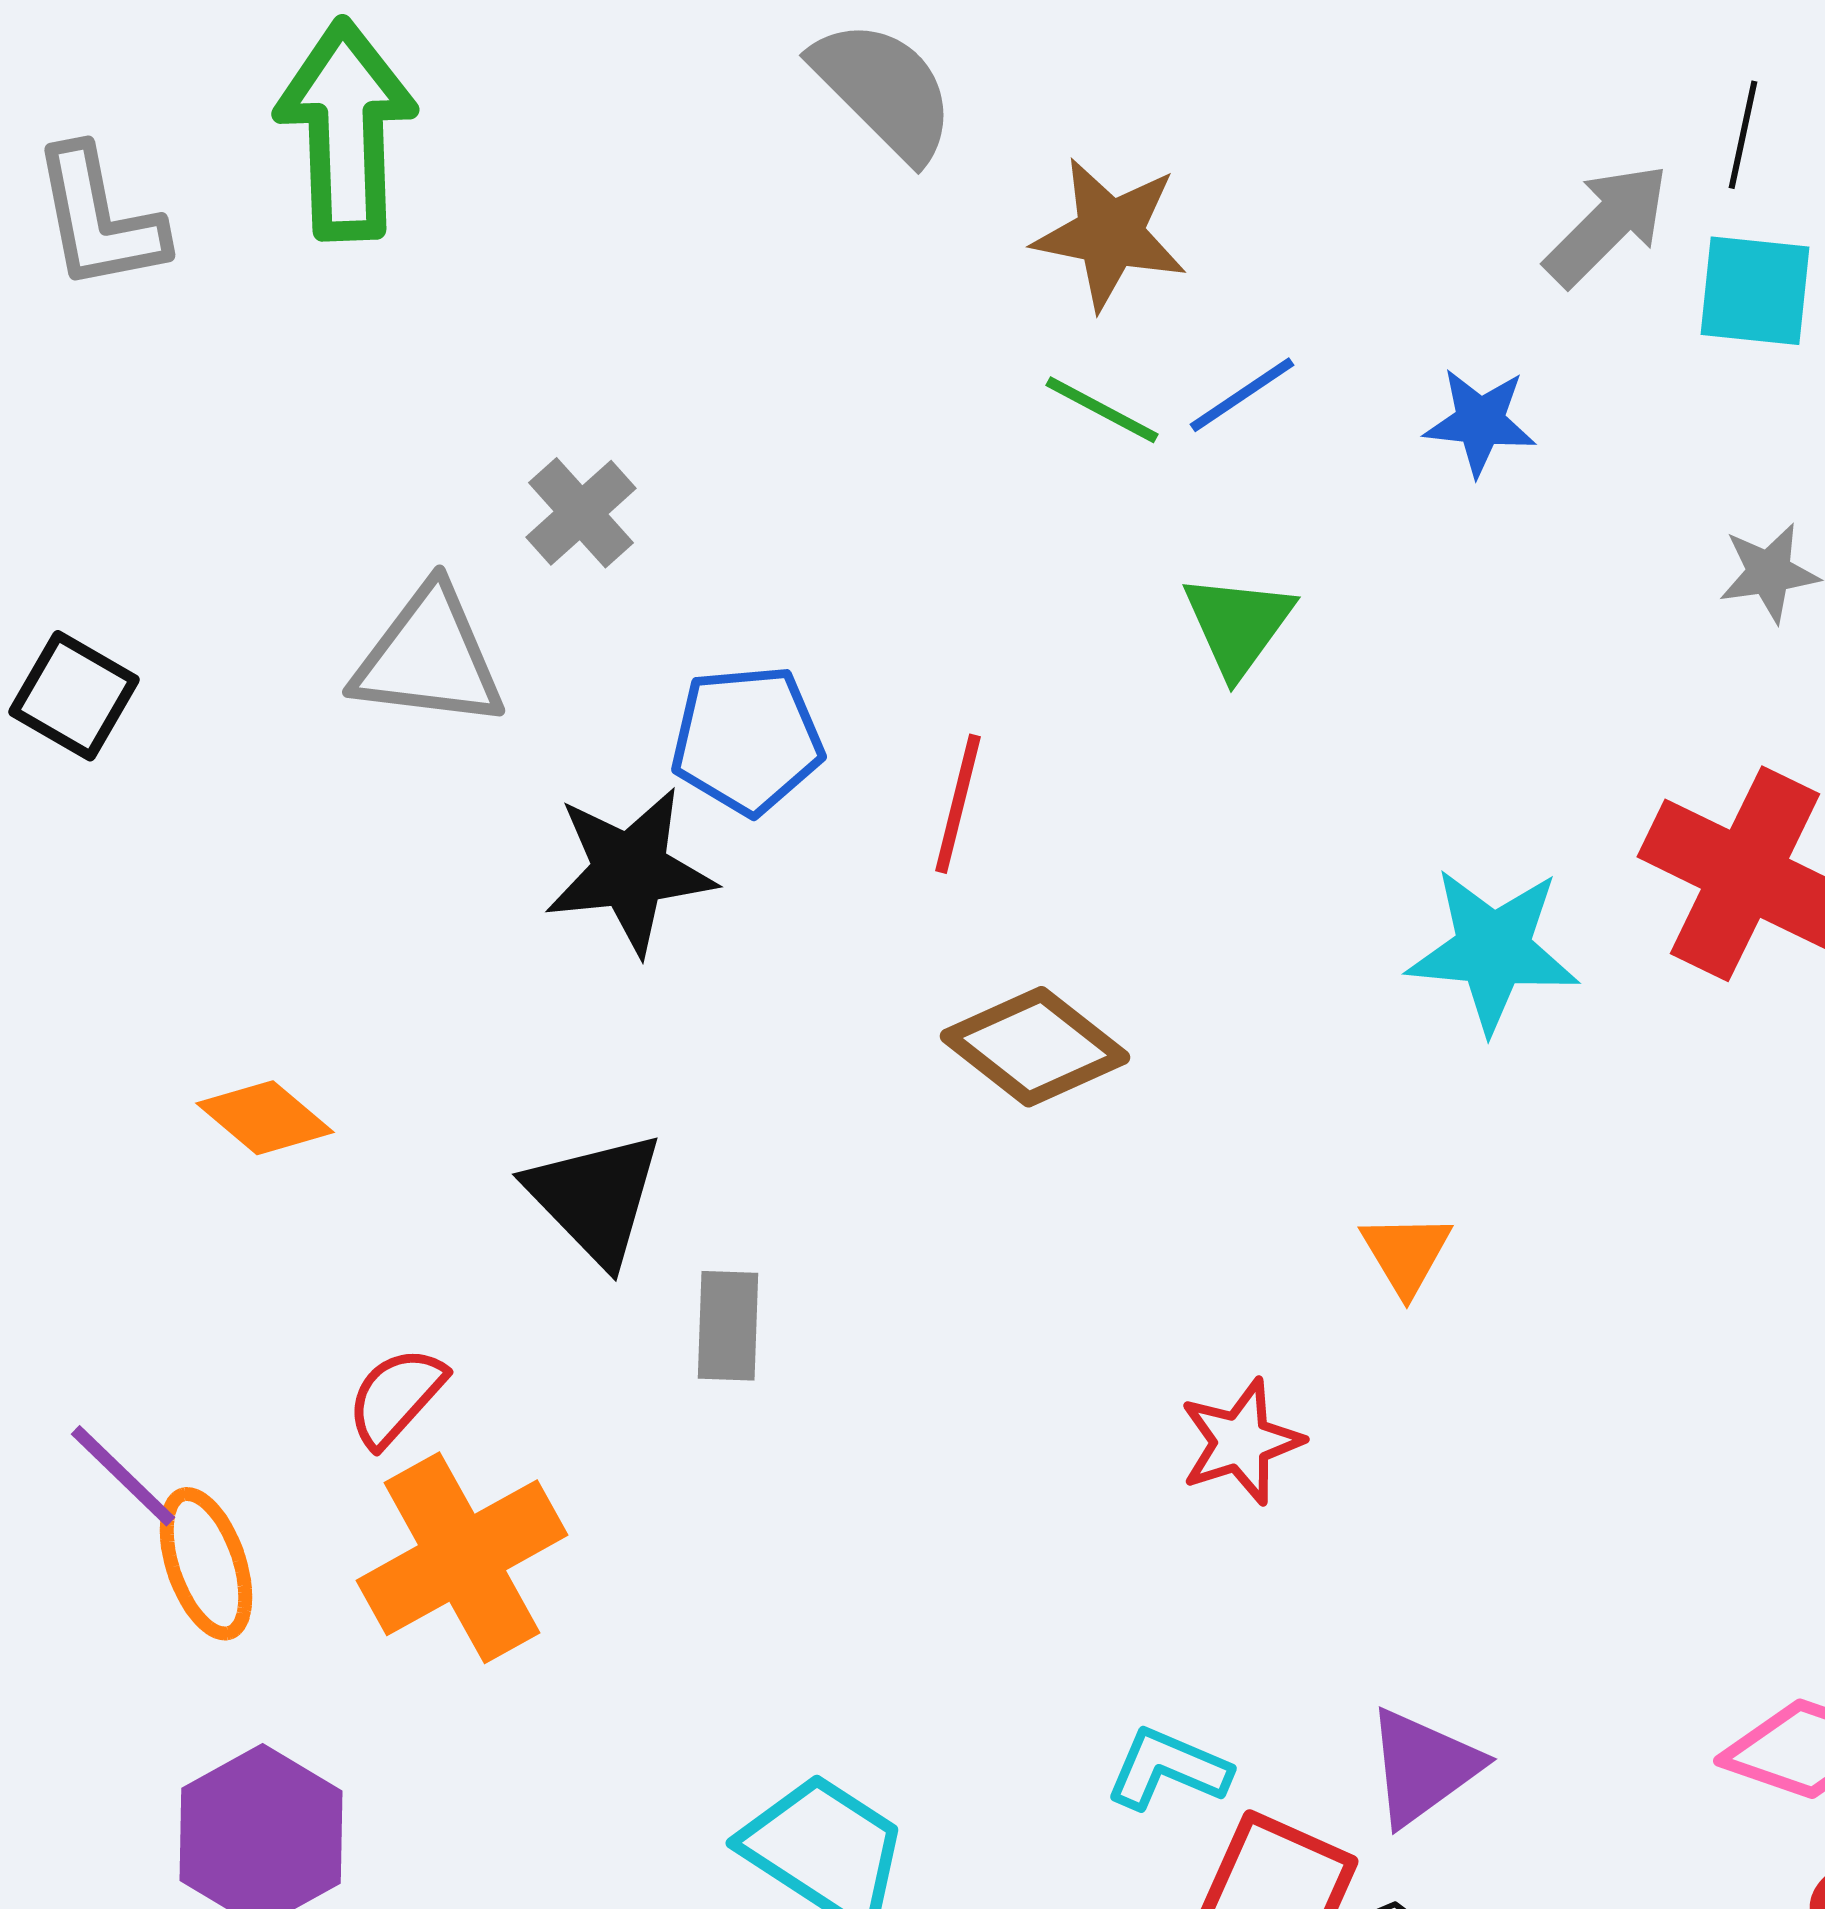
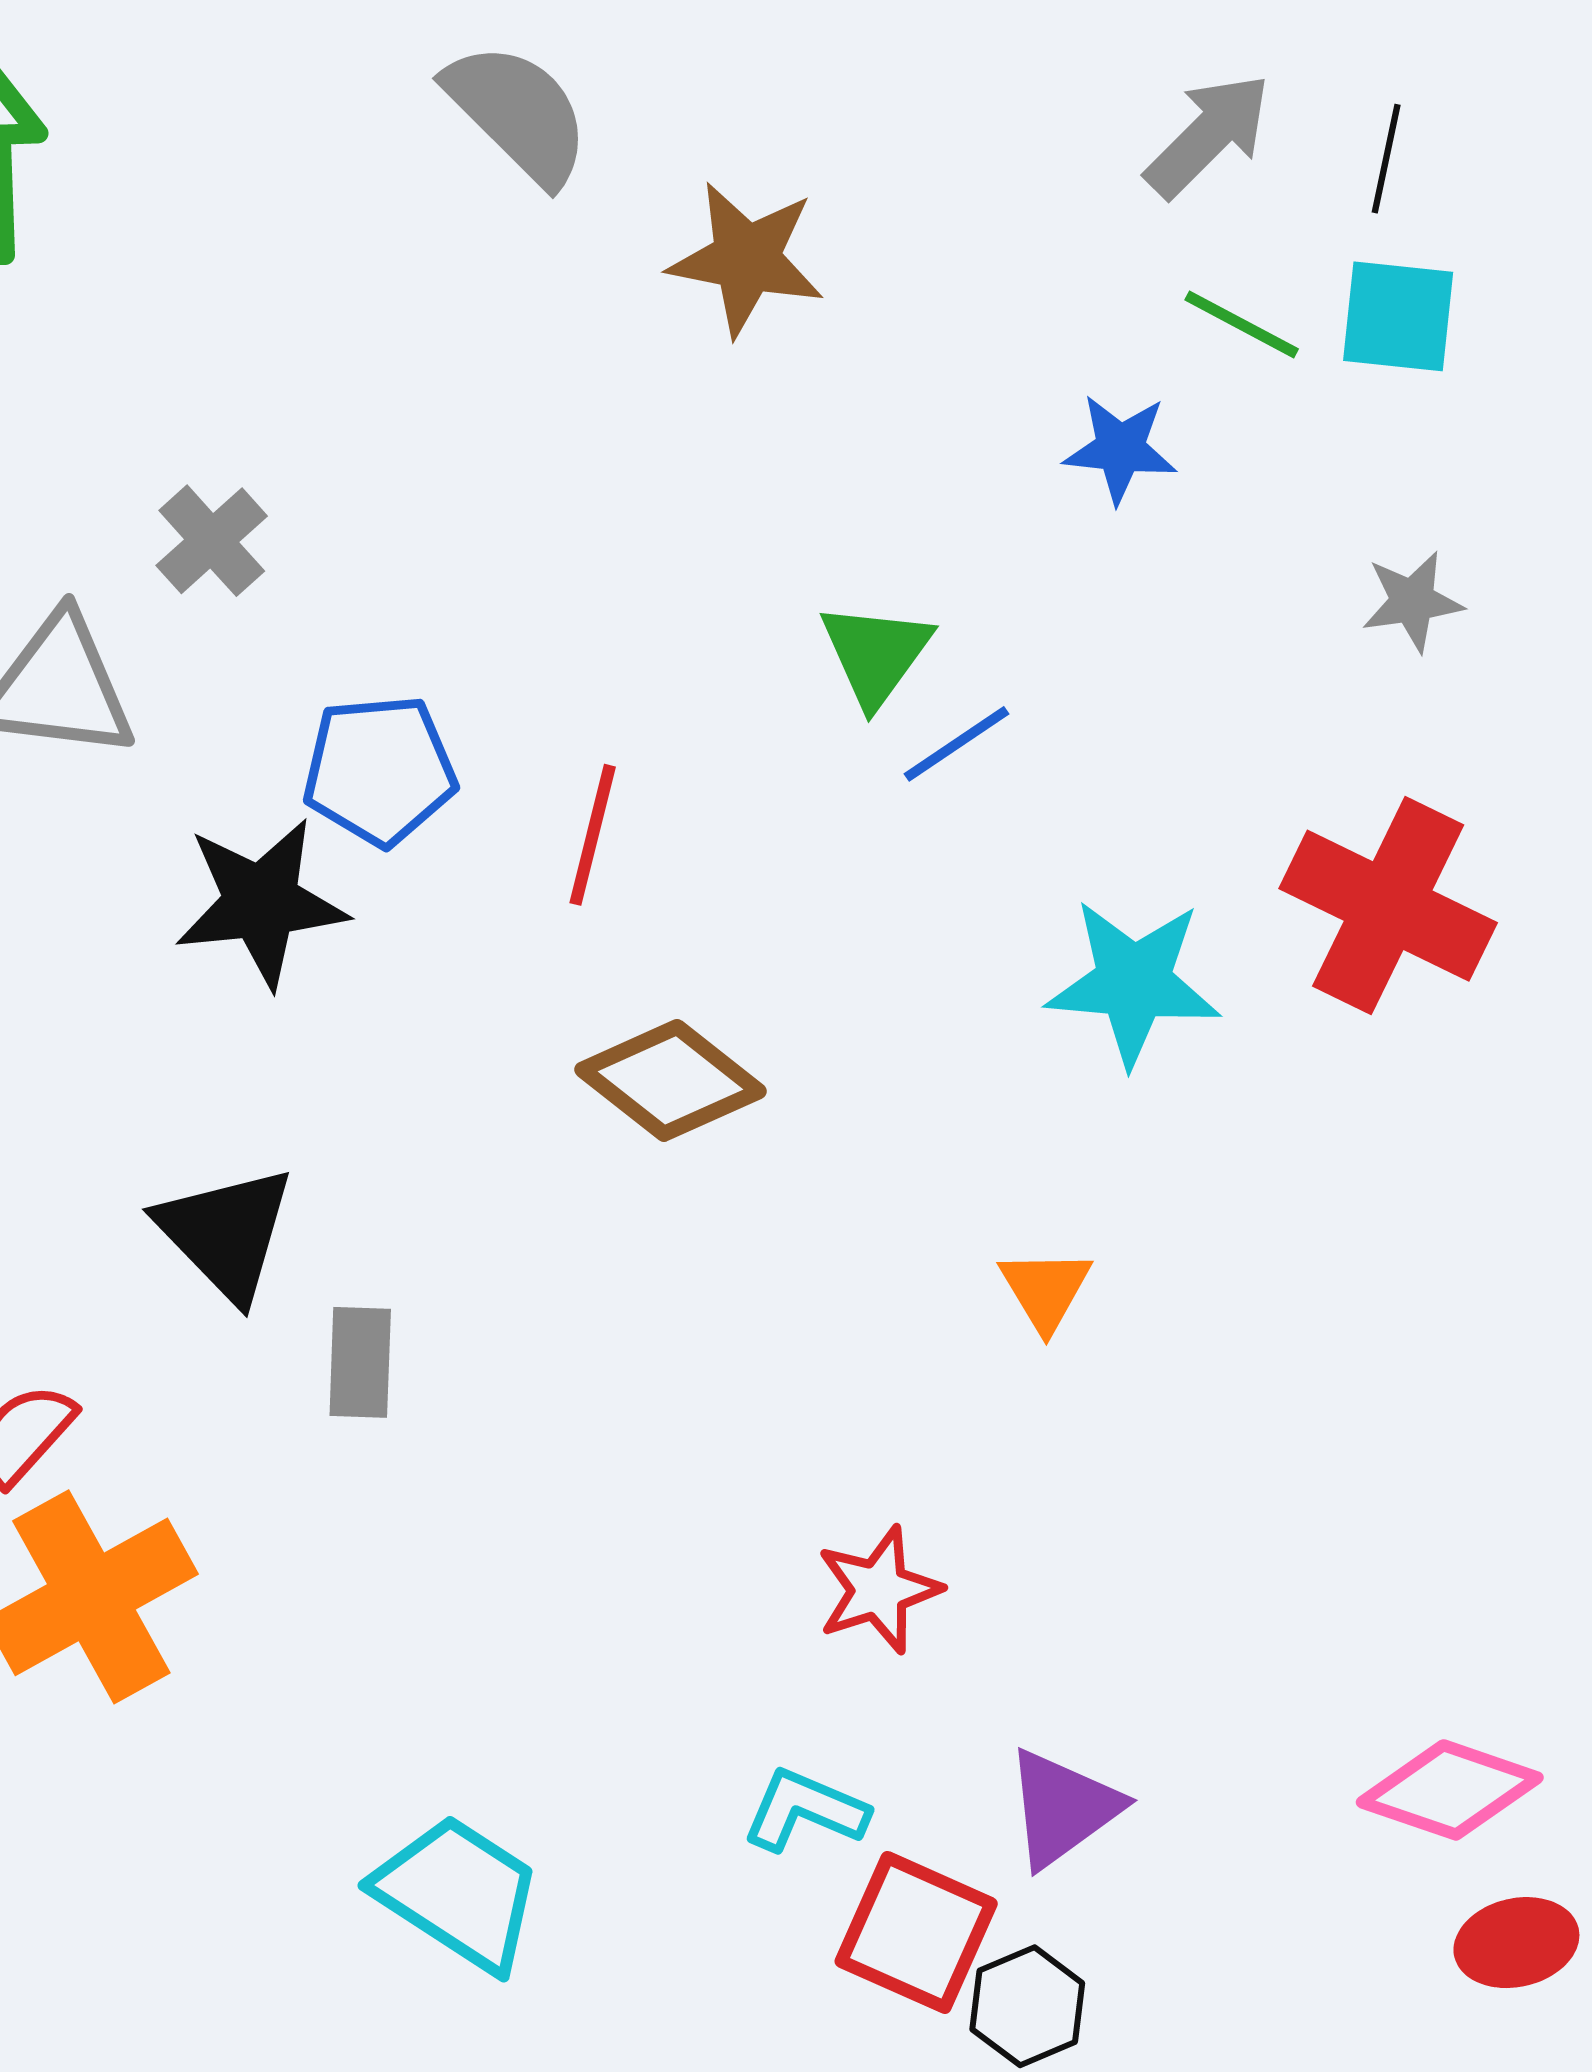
gray arrow: (1607, 225) -> (1208, 135), moved
blue line: (1242, 395) -> (957, 744), moved
green line: (1102, 410) -> (1242, 324), moved
red star: (1241, 1442) -> (879, 1590), moved

